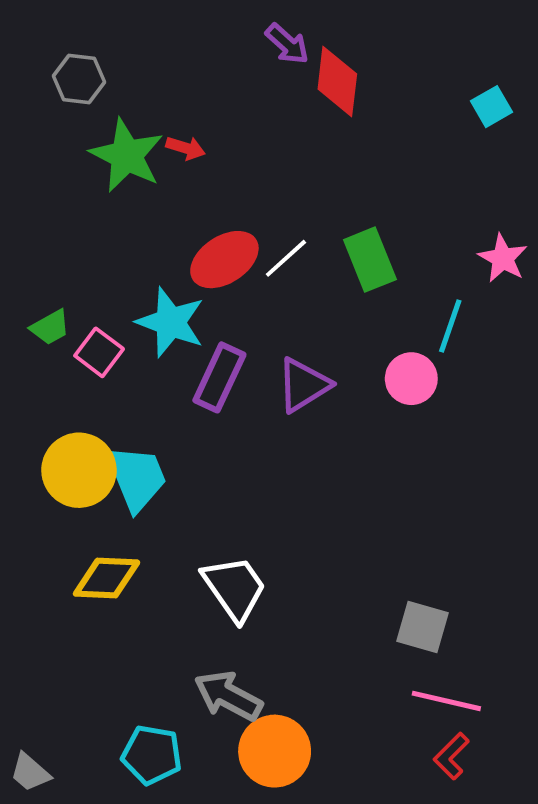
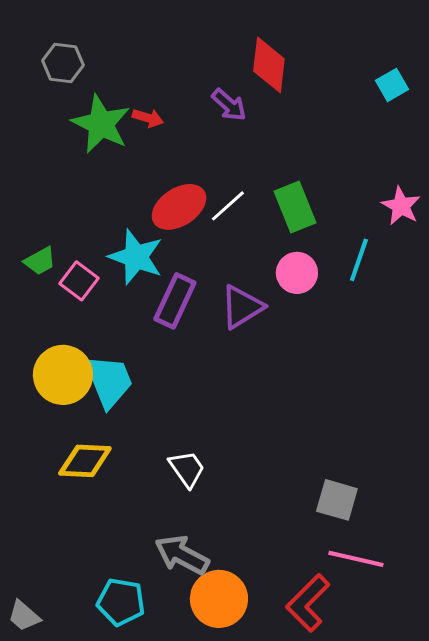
purple arrow: (287, 44) -> (229, 105), moved
pink circle: (411, 379) -> (297, 273), moved
white trapezoid: (234, 588) -> (187, 469), size x0.7
red L-shape: (451, 756) -> (308, 603), moved, size x1.5

